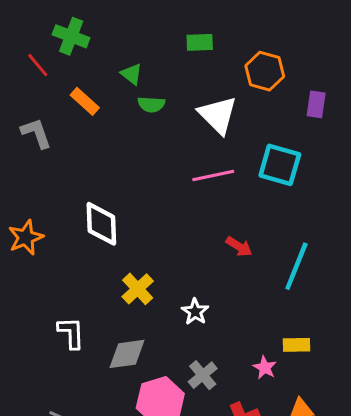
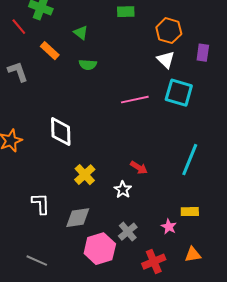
green semicircle: (151, 104) -> (88, 65), moved
white triangle: (218, 115) -> (166, 60), moved, size x0.7
red arrow: (239, 247) -> (139, 168), moved

